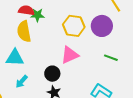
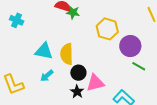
purple circle: (102, 26) -> (130, 46), moved
yellow semicircle: (24, 31) -> (67, 54), moved
pink triangle: (70, 55) -> (95, 83), moved

